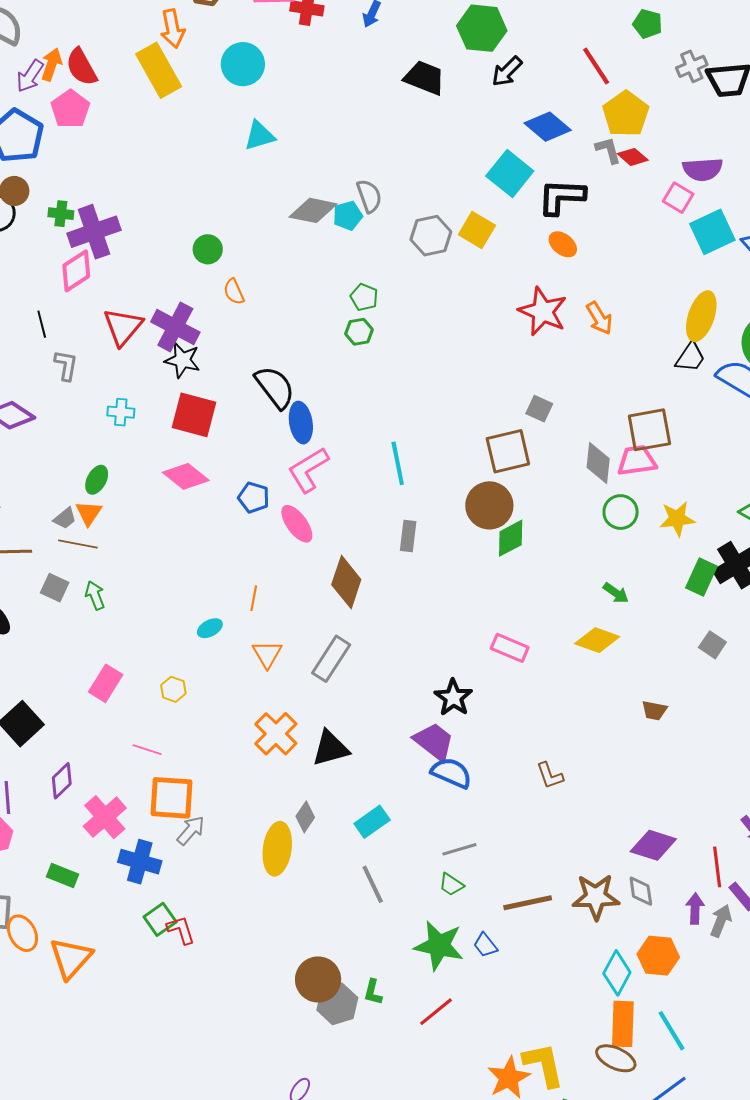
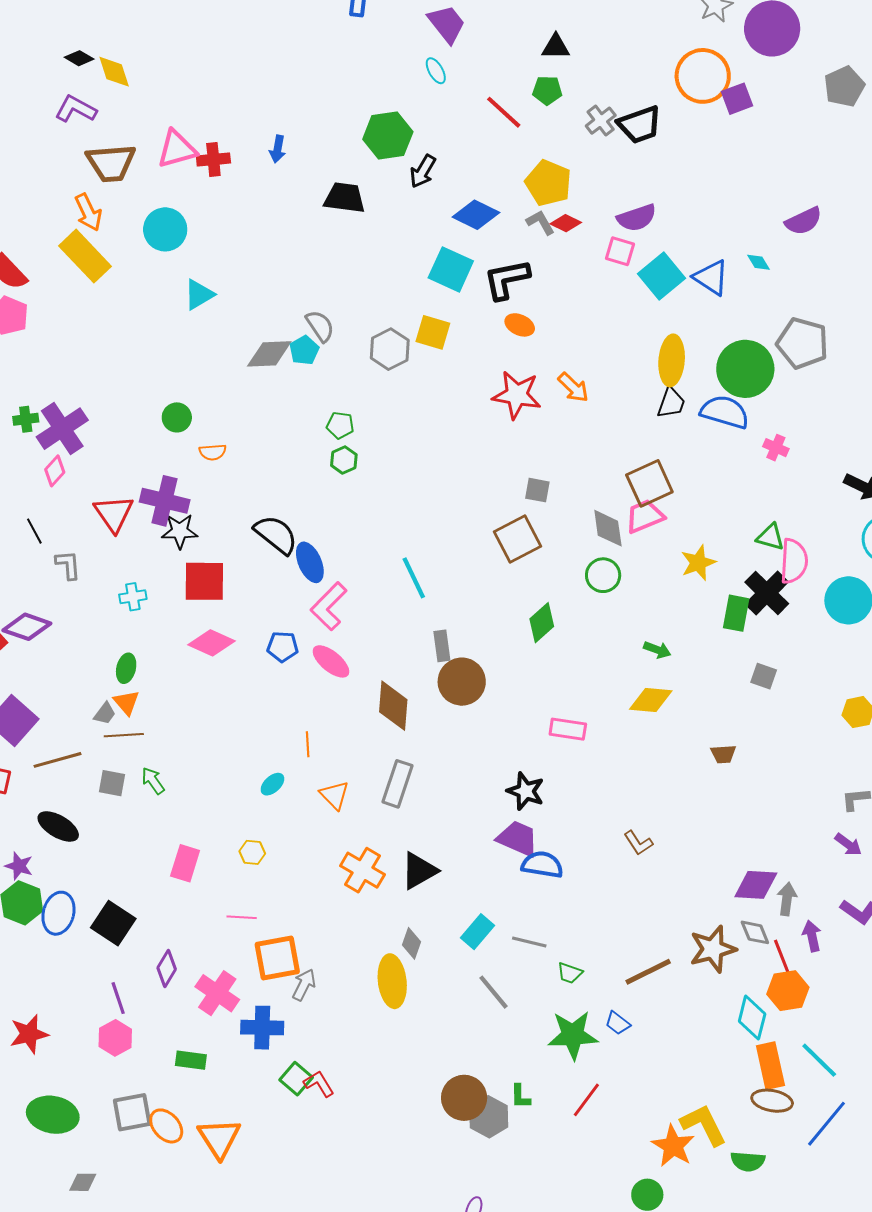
red line: (596, 66) -> (504, 112), moved
pink diamond: (76, 271) -> (55, 471), size x0.7
orange semicircle: (234, 292) -> (213, 452), turned -56
brown circle: (489, 505) -> (462, 682), moved
green circle: (621, 512) -> (603, 575), moved
gray line: (459, 849) -> (529, 942), moved, turned 44
red line: (717, 867) -> (783, 959), moved
gray arrow: (721, 921) -> (787, 899), moved

